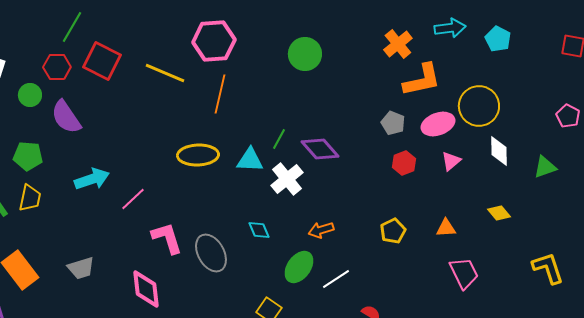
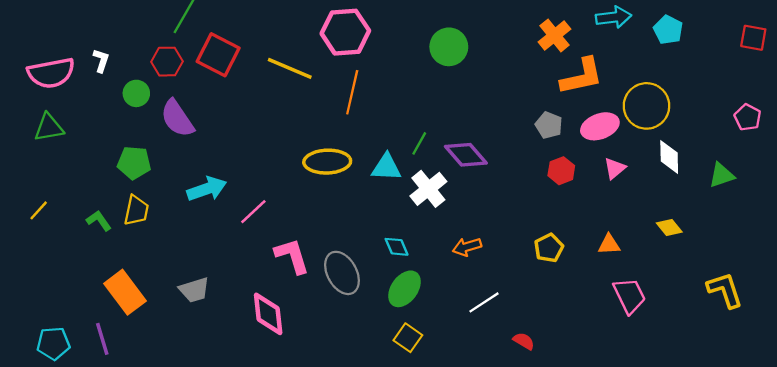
green ellipse: (299, 267) -> (404, 289), moved

